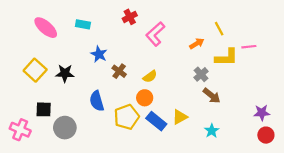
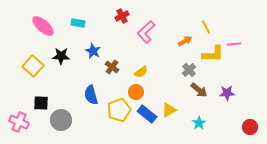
black star: (65, 73) -> (61, 56), moved
purple star: (262, 113) -> (227, 93), moved

